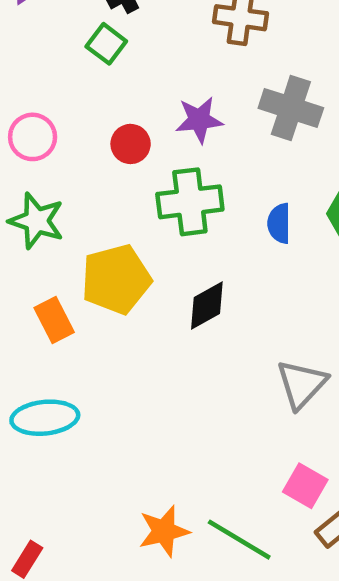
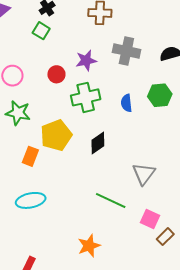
orange rectangle: (54, 320) -> (30, 156), turned 54
green line: (239, 540) -> (111, 200), moved

